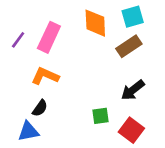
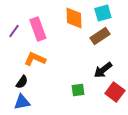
pink rectangle: (49, 37) -> (38, 29), turned -45
black semicircle: (40, 108) -> (22, 82), moved
red square: (131, 130) -> (115, 92), moved

